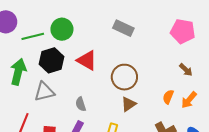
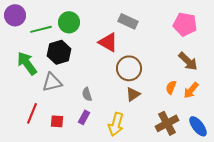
red triangle: (87, 60) -> (108, 42), moved
brown arrow: (186, 70) -> (188, 61), size x1.5
green arrow: (18, 72) -> (27, 63), turned -50

